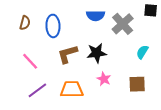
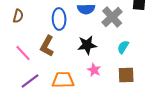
blue ellipse: (53, 26) -> (59, 19), moved
cyan semicircle: (142, 52) -> (123, 47), moved
brown L-shape: (68, 54) -> (47, 46), moved, turned -45

